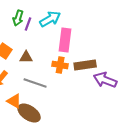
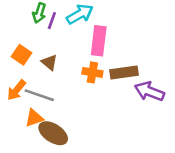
brown triangle: (26, 57) -> (49, 62), turned 40
gray line: (35, 83) -> (39, 95), moved
orange triangle: (14, 101) -> (34, 118), turned -49

